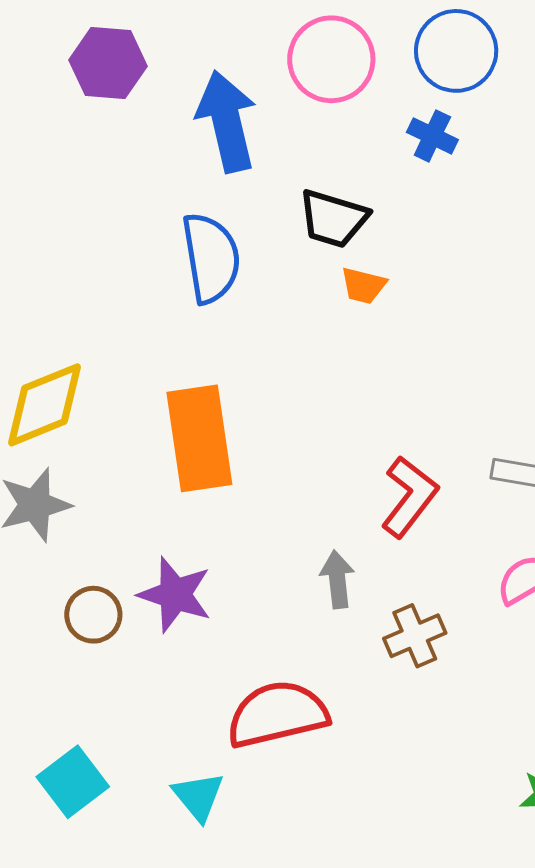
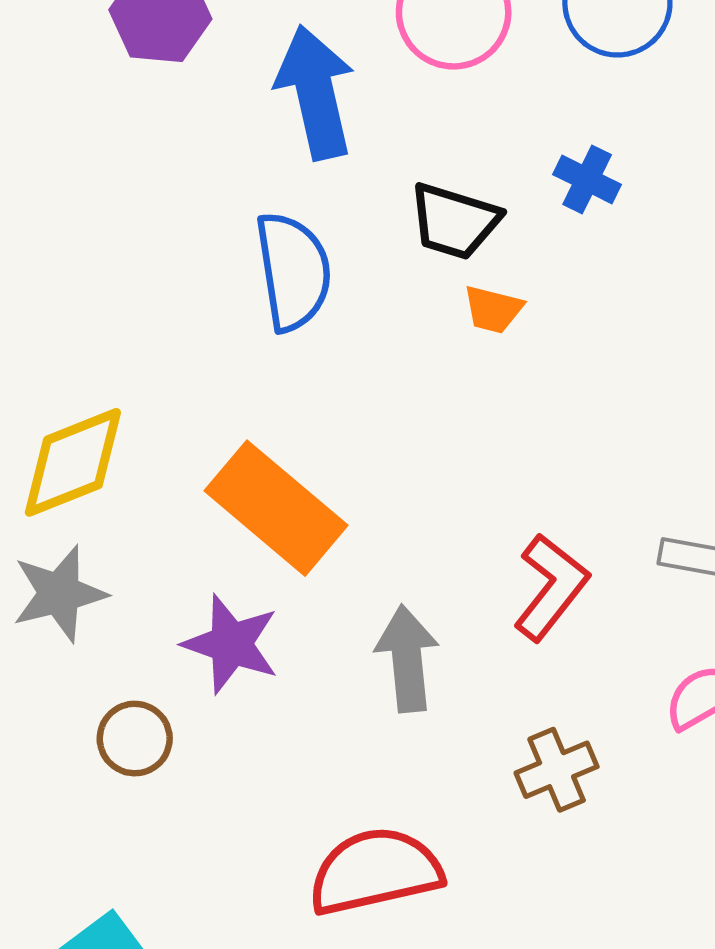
blue cross: (432, 136) -> (587, 179), moved
orange rectangle: (199, 438) -> (276, 508), turned -42
gray arrow: (337, 579) -> (407, 659), moved, size x1.4
purple star: (175, 595) -> (231, 644), moved

